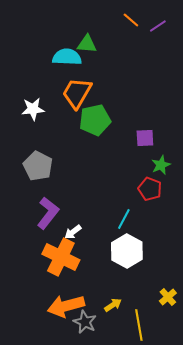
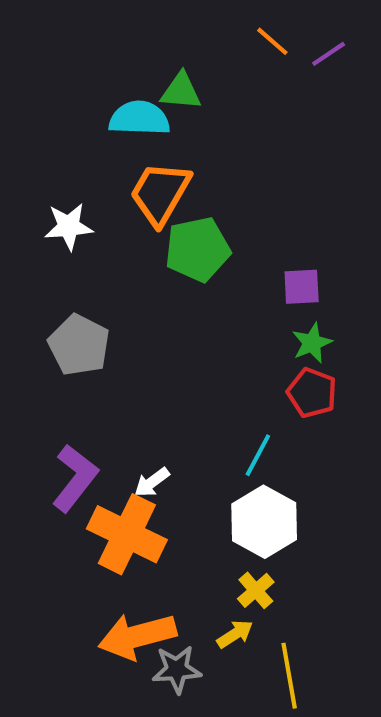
green star: (161, 165) -> (312, 343), moved
purple L-shape: (48, 213) -> (75, 478), moved
yellow cross: (168, 297) -> (256, 590), moved
gray star: (85, 322) -> (177, 669), turned -30

